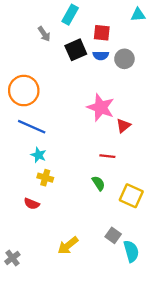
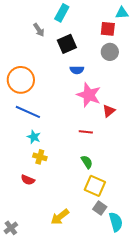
red square: (102, 33) -> (108, 29), moved
blue semicircle: (101, 55) -> (77, 70), moved
red line: (107, 156) -> (86, 132), moved
yellow square: (131, 196) -> (95, 186), moved

